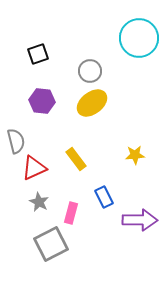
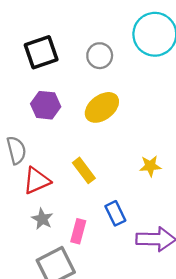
black square: (38, 54) -> (41, 52), size x1.4
gray circle: (90, 71) -> (100, 56), moved

